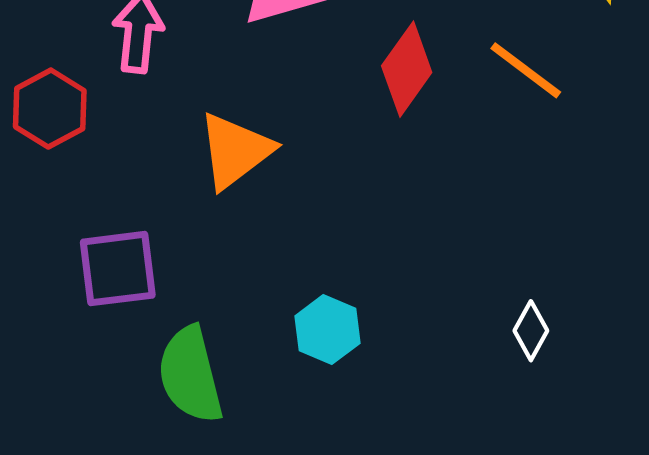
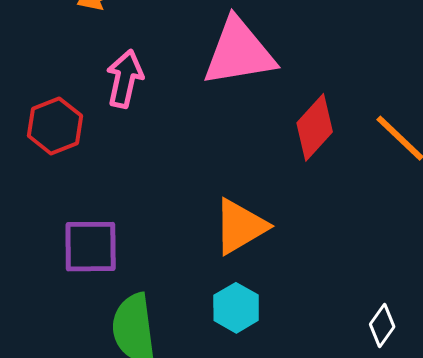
orange triangle: (235, 151) -> (240, 226), moved

